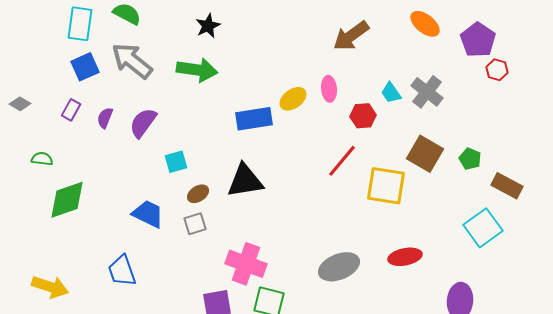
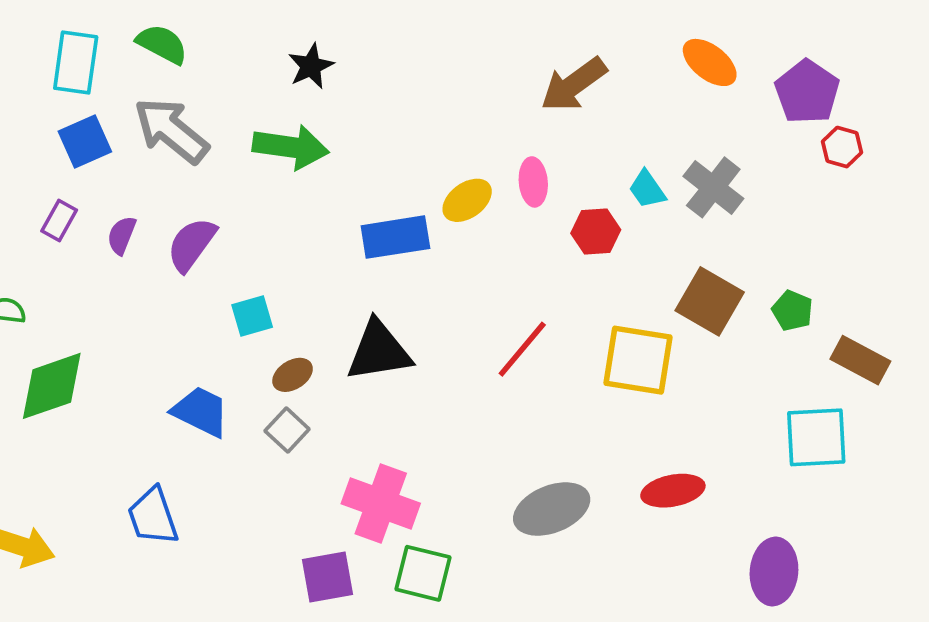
red line: (342, 161) -> (522, 349), moved
gray square: (195, 224) -> (287, 430), turned -30
cyan square: (483, 228) -> (816, 437), turned 33

